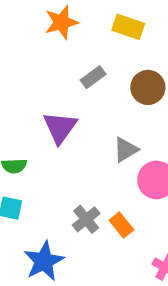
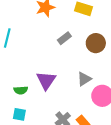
purple triangle: (60, 127) -> (46, 80), moved

